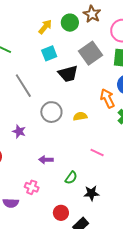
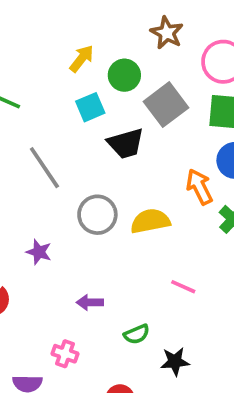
green circle: (70, 23) -> (124, 75), moved
yellow semicircle: (80, 116) -> (150, 221), size x1.5
green semicircle: (71, 178) -> (137, 334), turned 32

